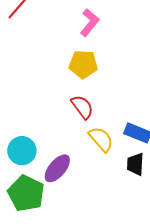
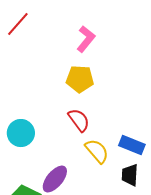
cyan circle: (22, 151) -> (21, 133), moved

